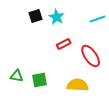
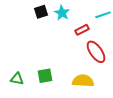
red rectangle: (64, 44) -> (82, 30), moved
green triangle: (17, 76) -> (17, 79), moved

